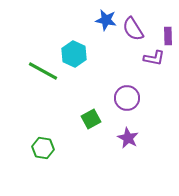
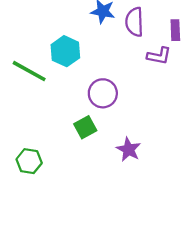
purple semicircle: (133, 29) -> (134, 22), turned 30
purple circle: (127, 98) -> (103, 93), moved

